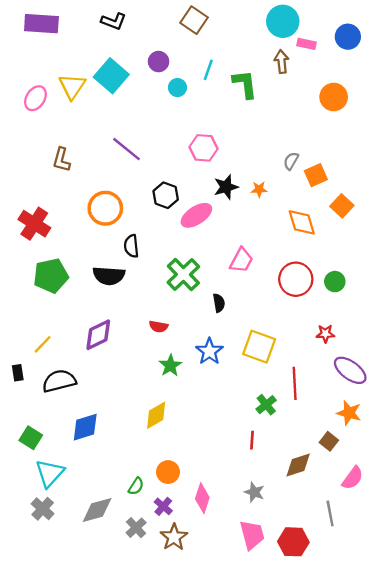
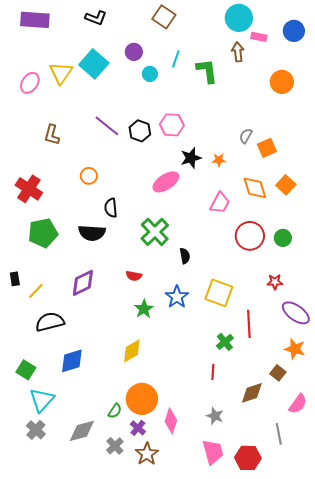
black hexagon: (166, 195) -> (140, 131), moved
orange square: (342, 206) -> (286, 185), moved
orange circle: (105, 208) -> (89, 176), size x0.6
pink trapezoid: (241, 260) -> (220, 203), moved
black rectangle: (18, 373) -> (15, 279), moved
orange circle: (168, 472) -> (142, 399), size x1.6

